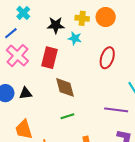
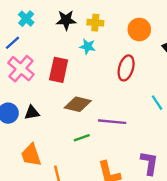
orange circle: (106, 17) -> (139, 30), moved
black star: (56, 25) -> (66, 20), moved
brown diamond: (65, 87) -> (78, 104), turned -60
purple line: (116, 110) -> (112, 122), moved

